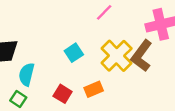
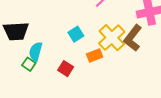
orange rectangle: (94, 89) -> (95, 55), moved
green square: (18, 99) -> (29, 64), moved

